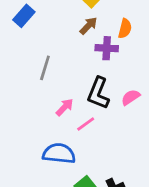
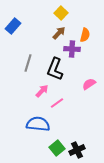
black L-shape: (98, 93) -> (55, 69), moved

